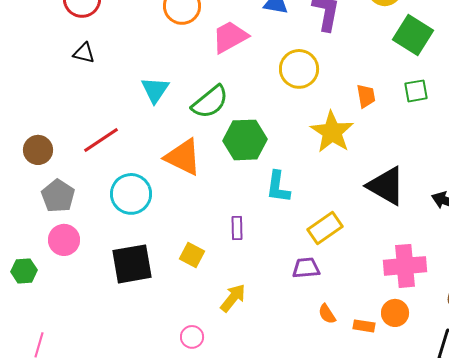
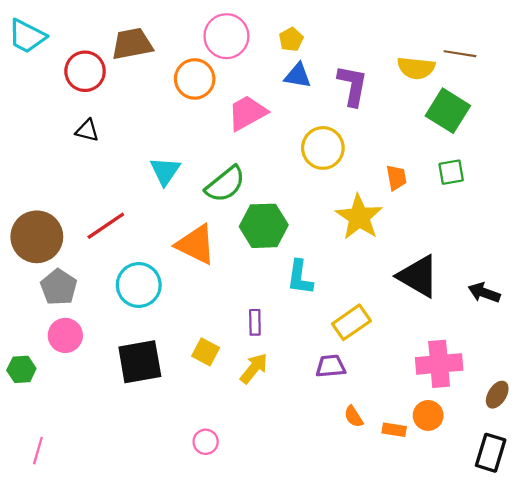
brown circle: (38, 150) -> (37, 237), size x1.6
yellow arrow: (233, 298) -> (254, 368), moved

